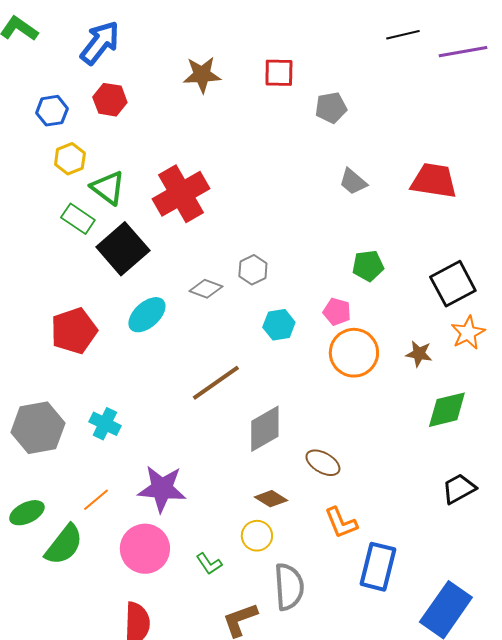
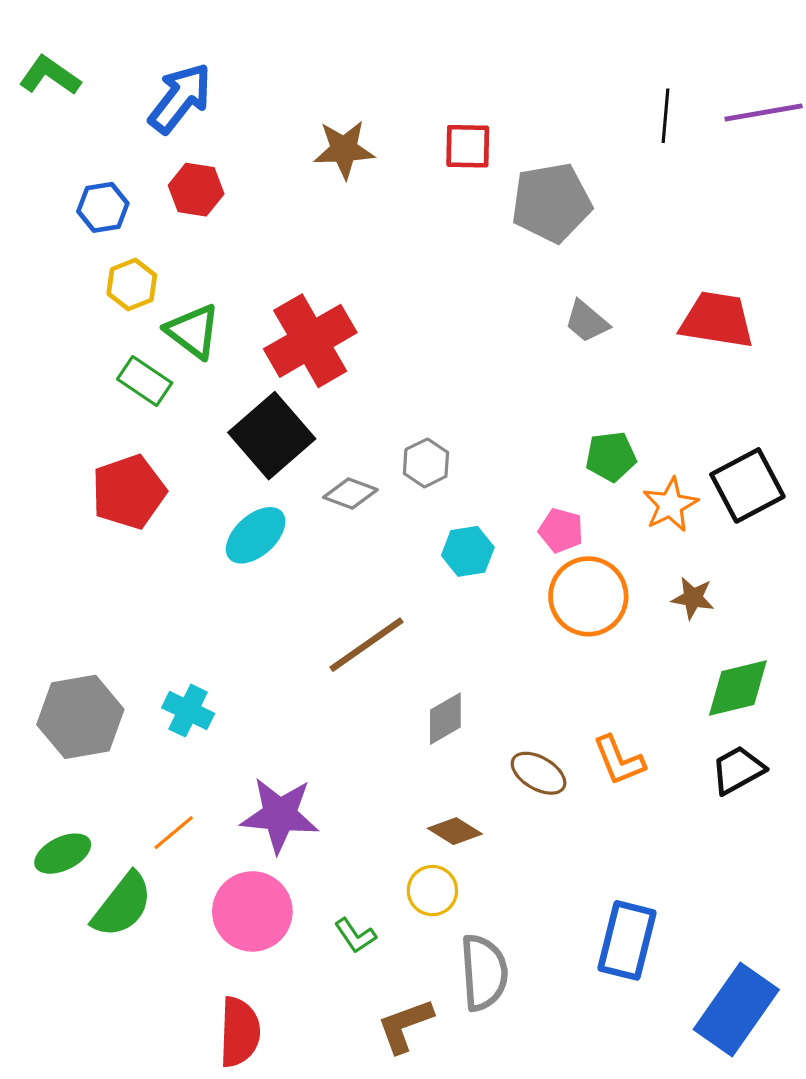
black line: (403, 35) -> (666, 116), moved, turned -72
gray pentagon: (331, 108) -> (551, 203), size x1.6
black square: (123, 249) -> (272, 436), moved
red pentagon: (74, 331) -> (129, 492), moved
orange star: (468, 333) -> (670, 505), moved
gray diamond: (265, 429) -> (445, 719), size x0.7
black trapezoid: (459, 489) -> (738, 770), moved
orange L-shape: (341, 523) -> (619, 760), moved

